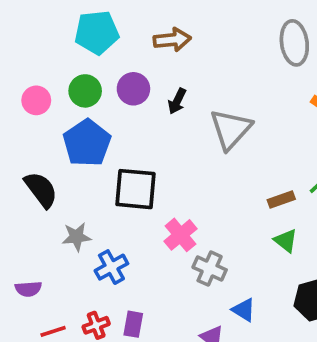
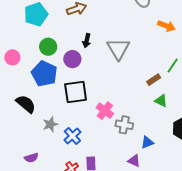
purple circle: (133, 89) -> (72, 59), moved
green circle: (85, 91) -> (48, 47), moved
blue triangle: (244, 310) -> (147, 142), turned -40

